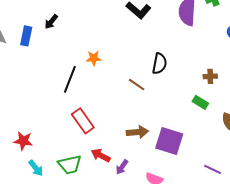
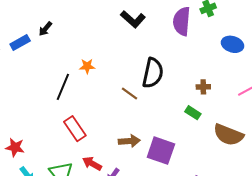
blue rectangle: (26, 36) -> (20, 43), turned 48
black semicircle: (159, 64) -> (153, 73), size x1.4

